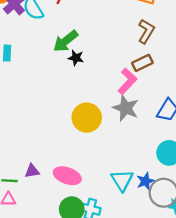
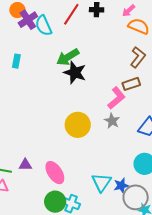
black star: (76, 58) -> (75, 73), size x1.6
gray star: (126, 108) -> (112, 121), size x0.7
pink ellipse: (67, 176) -> (55, 173), turned 30

